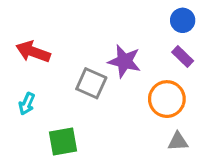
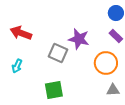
green square: (63, 142) -> (54, 90), moved

